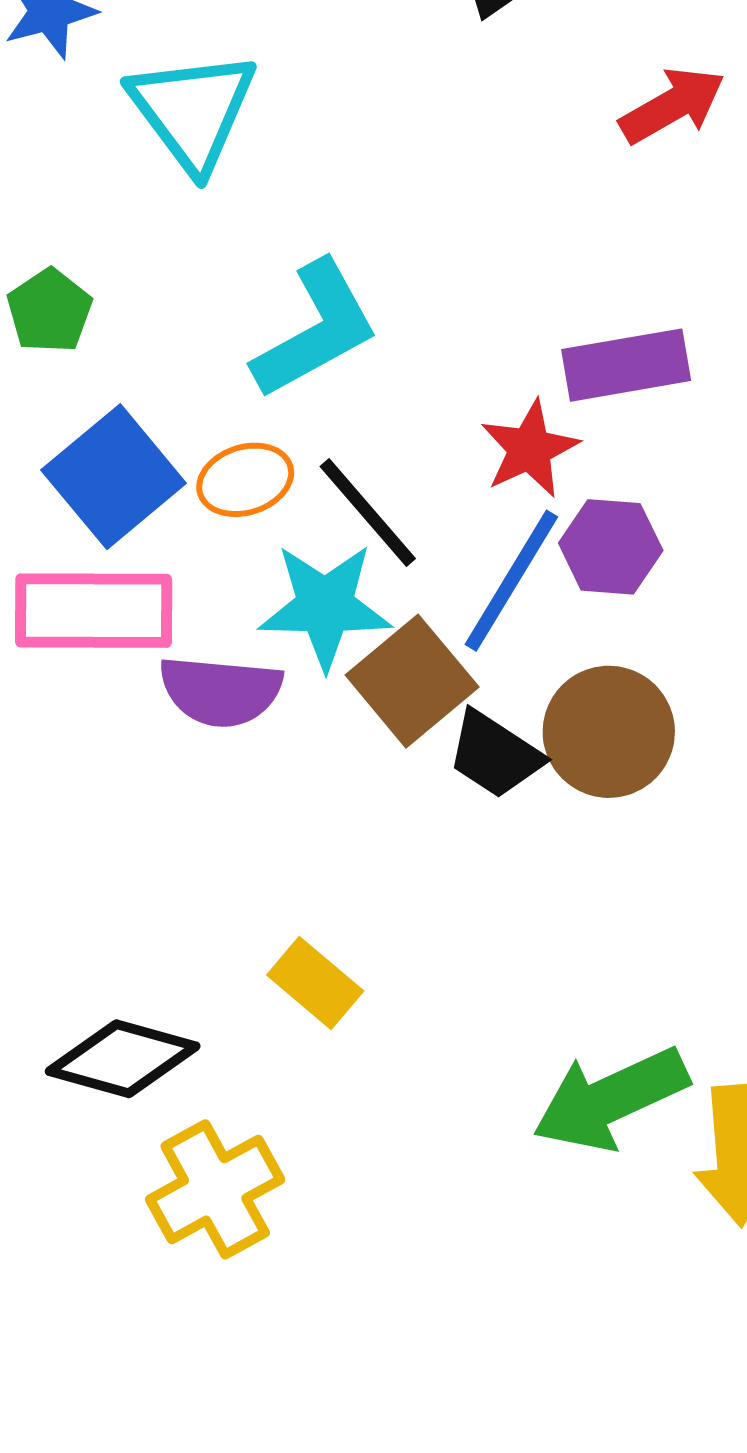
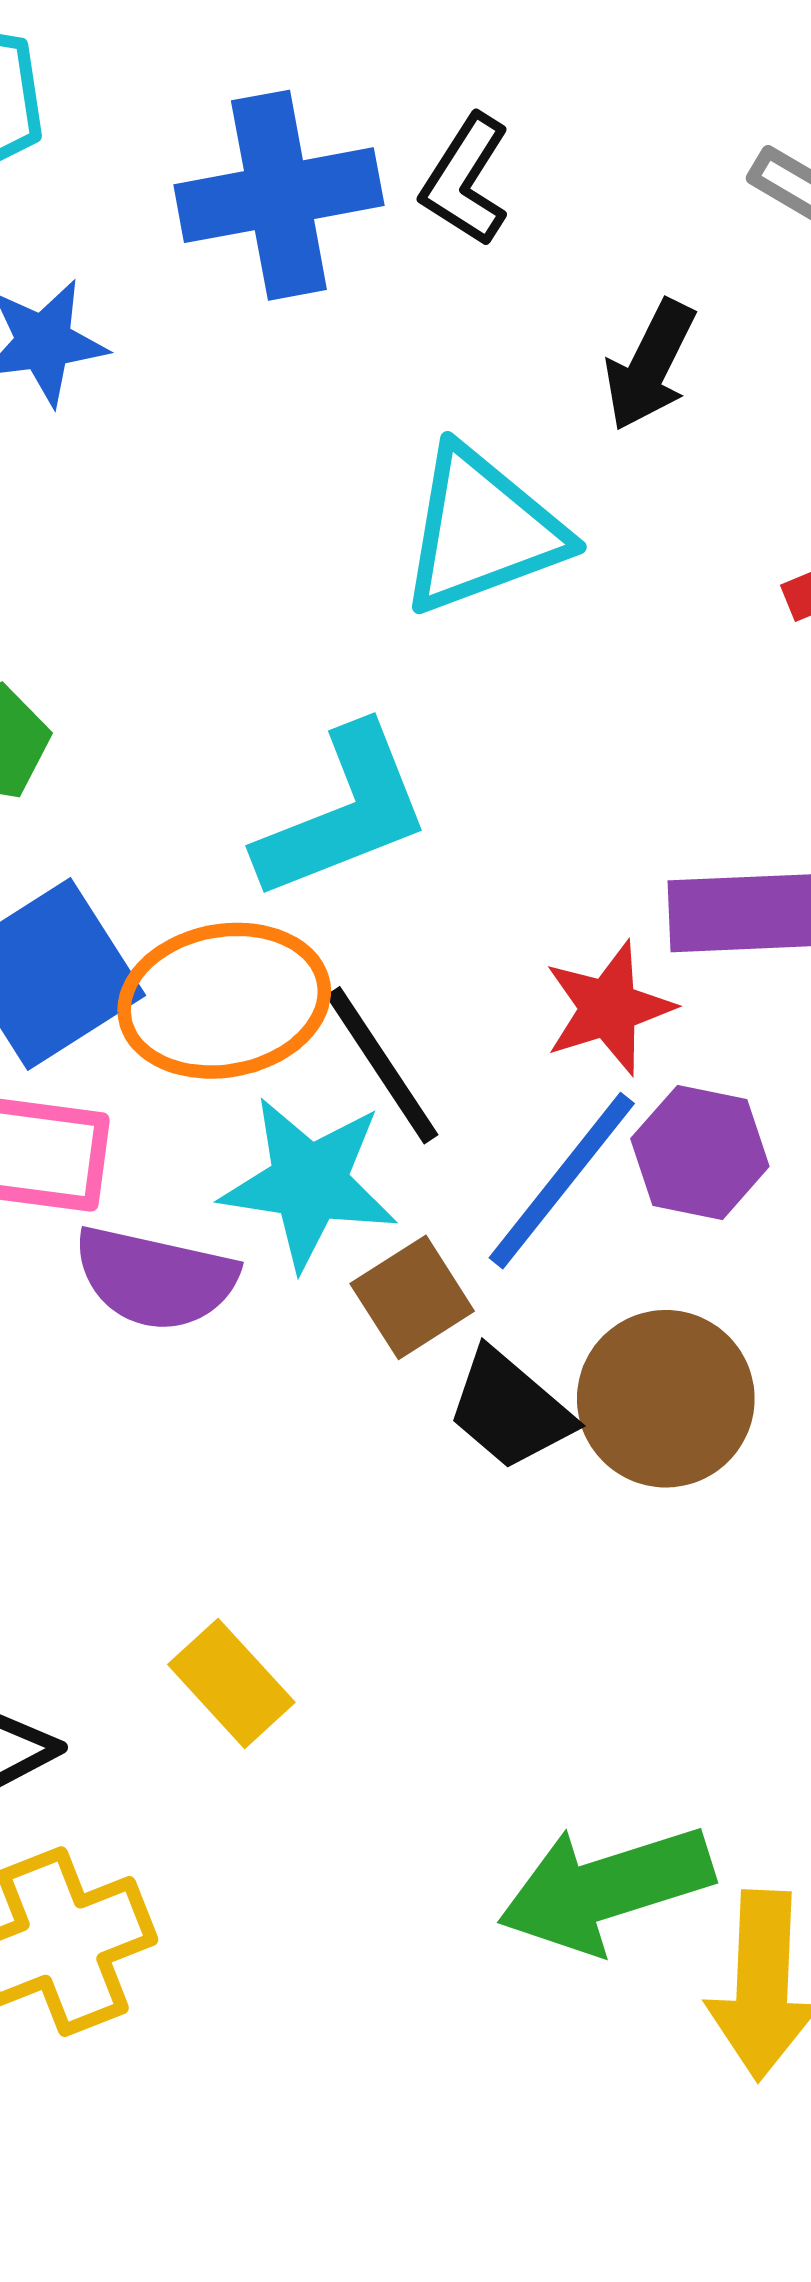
cyan triangle: (193, 111) -> (482, 531), moved, turned 39
orange ellipse: (245, 480) -> (224, 1001), size x1.6
brown square: (412, 681) -> (412, 1297), size x0.7

